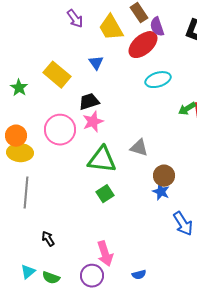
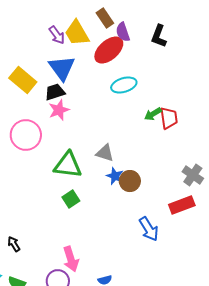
purple arrow: (75, 19) -> (57, 35), moved
blue triangle: (96, 63) -> (62, 68), size x1.8
black trapezoid: (89, 102) -> (55, 92), moved
pink star: (93, 122) -> (59, 110), moved
blue star: (161, 192) -> (115, 176), moved

